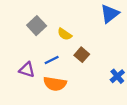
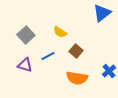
gray square: (37, 26) -> (26, 35), moved
orange semicircle: (55, 84) -> (77, 78), moved

